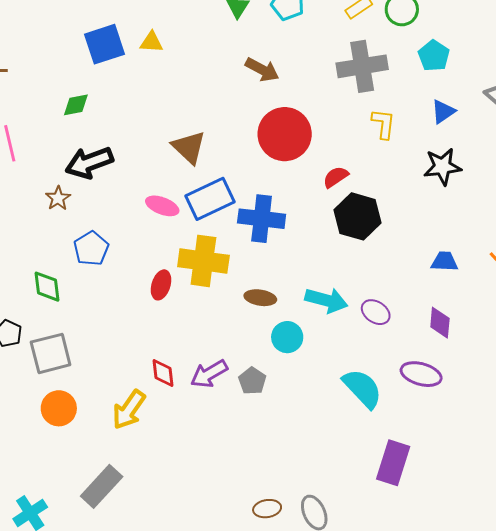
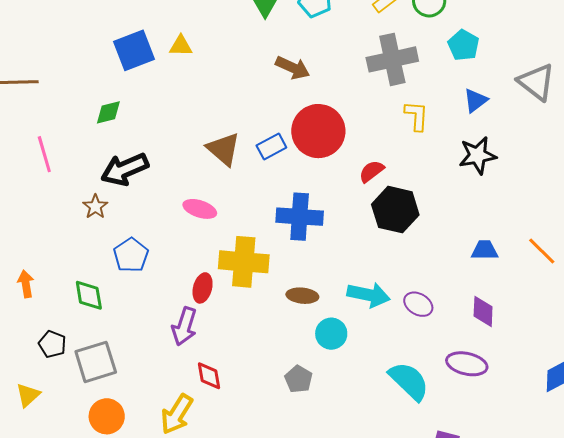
blue rectangle: (210, 199) -> (271, 147), moved, size x0.6
purple arrow: (209, 374) -> (184, 326), moved, turned -39

